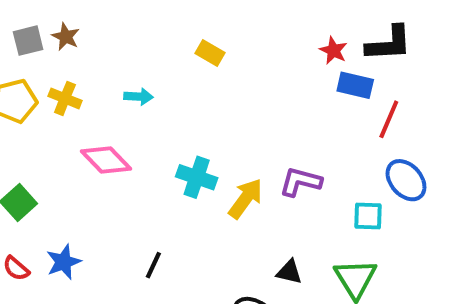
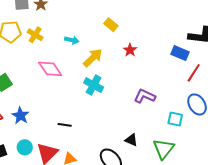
red star: (333, 50) -> (130, 50), moved
yellow arrow: (246, 199) -> (93, 58), moved
blue star: (64, 262) -> (20, 116), turned -30
black line: (153, 265) -> (65, 125), turned 64

